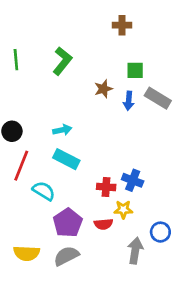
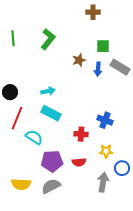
blue cross: (133, 180) -> (105, 120), moved
yellow star: (123, 209) -> (106, 151), moved
purple pentagon: (68, 223) -> (52, 161), turned 30

